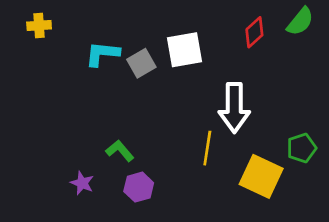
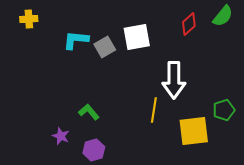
yellow square: (261, 176) -> (194, 131), turned -32
purple hexagon: (139, 187) -> (94, 150), moved

